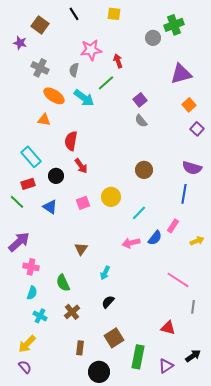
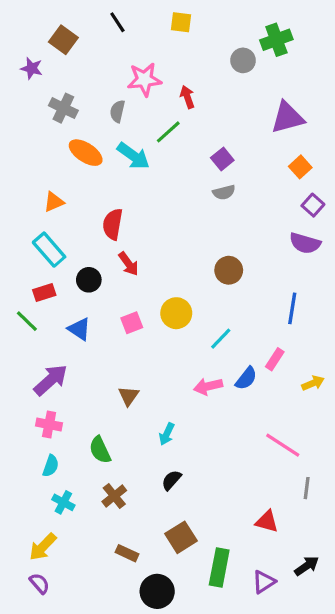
orange triangle: (44, 120) -> (54, 202), moved, turned -32
gray semicircle: (141, 121) -> (224, 192), turned -64
purple semicircle: (192, 168) -> (305, 243), moved
purple arrow: (19, 242) -> (51, 380), moved
brown rectangle: (80, 348) -> (127, 553), turned -72

